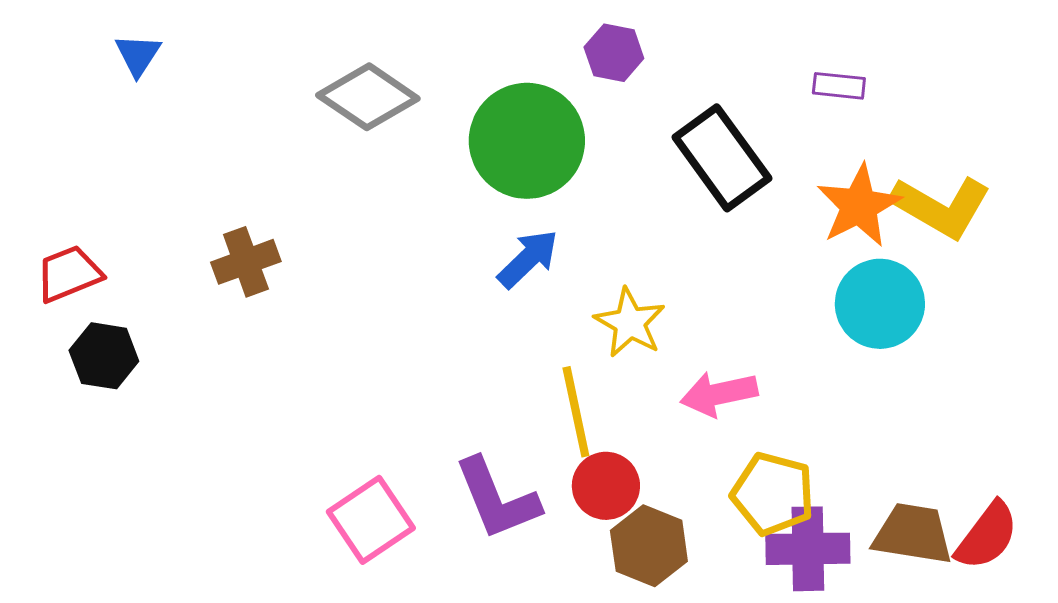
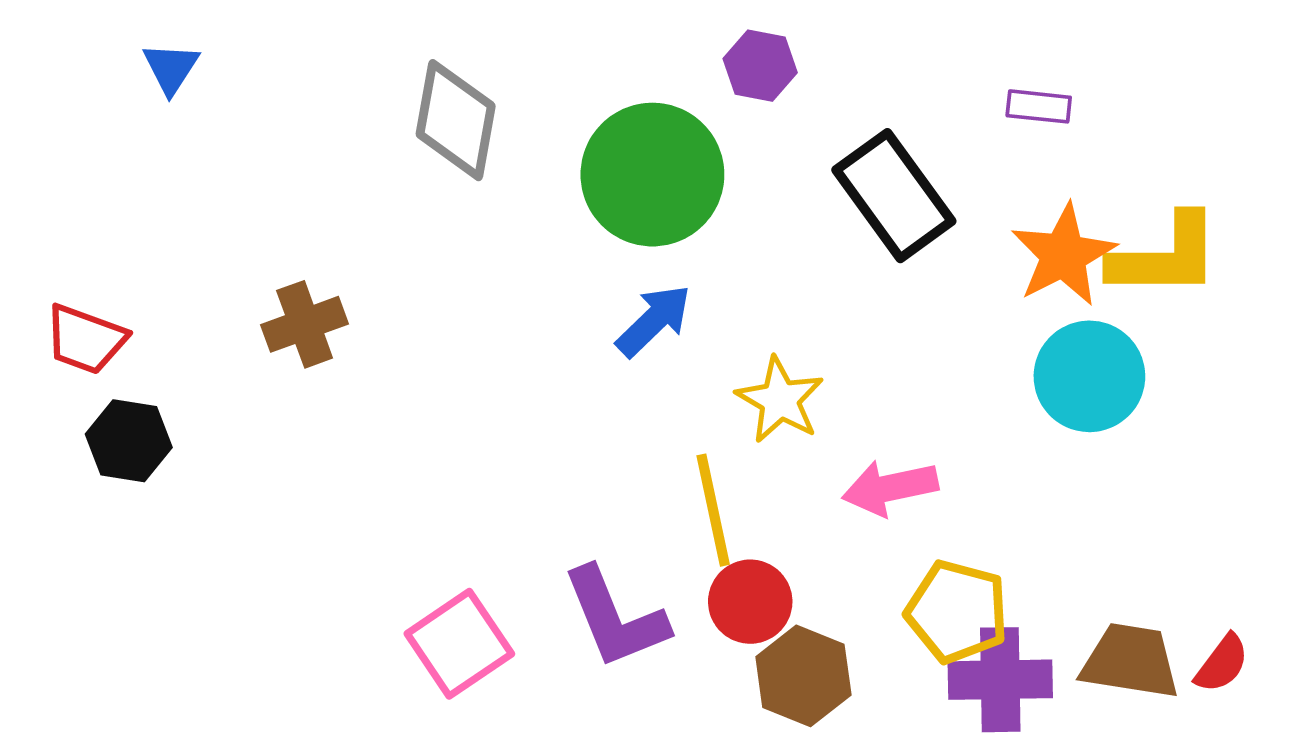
gray diamond: (368, 97) -> (456, 120), turned 66
yellow L-shape: (941, 207) -> (1165, 256), turned -30
red trapezoid: (69, 274) -> (85, 339), turned -138
red semicircle: (987, 536) -> (1222, 664), size x0.7

